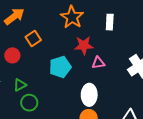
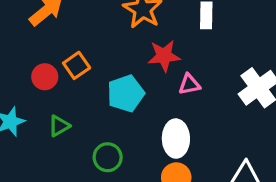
orange square: (33, 38) -> (77, 65), moved
green circle: (29, 103) -> (108, 157), moved

